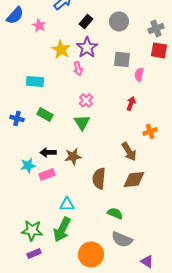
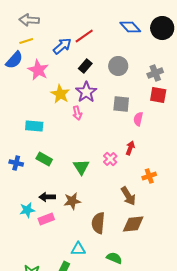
pink star: (39, 25) -> (38, 70), size x1.5
pink cross: (86, 100) -> (110, 159), moved
cyan triangle: (67, 204) -> (78, 249), moved

